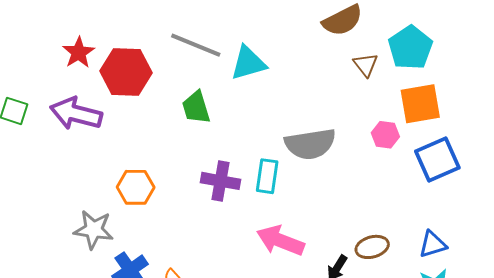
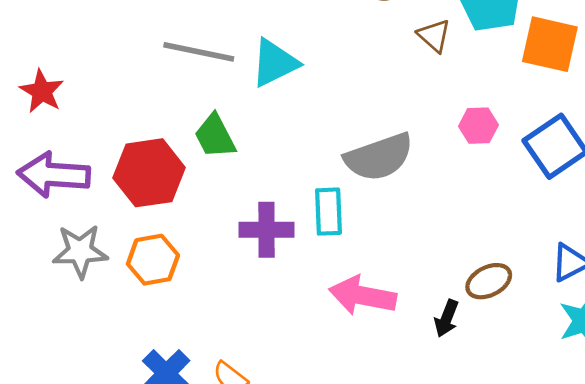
red hexagon: (126, 72) -> (149, 173), moved
orange square: (420, 104) -> (550, 44), moved, turned 33
gray star: (94, 230) -> (80, 251), moved

